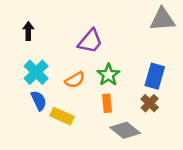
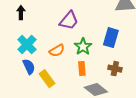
blue rectangle: (155, 76) -> (111, 38), moved
brown cross: (150, 103) -> (115, 69), turned -32
yellow rectangle: (62, 116) -> (47, 79), turned 30

